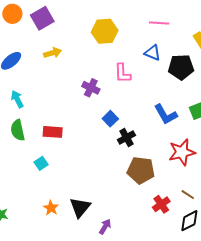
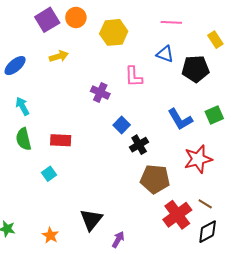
orange circle: (12, 14) -> (76, 17), moved
red cross: (161, 204) -> (177, 215), size x1.5
orange star: (51, 208) -> (50, 235), moved

